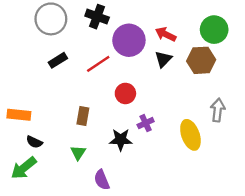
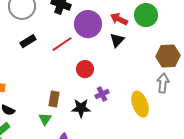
green circle: (214, 30) -> (146, 15), moved
brown hexagon: (201, 60) -> (168, 56), moved
brown rectangle: (83, 116) -> (54, 99), moved

